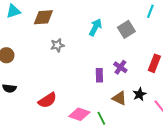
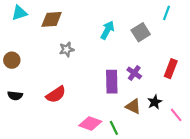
purple rectangle: (99, 75) -> (112, 82), size x1.5
red semicircle: (47, 100) -> (56, 95), moved

